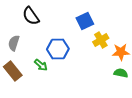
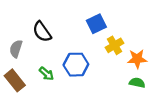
black semicircle: (31, 16) -> (42, 32), moved
blue hexagon: (58, 49) -> (76, 65), moved

